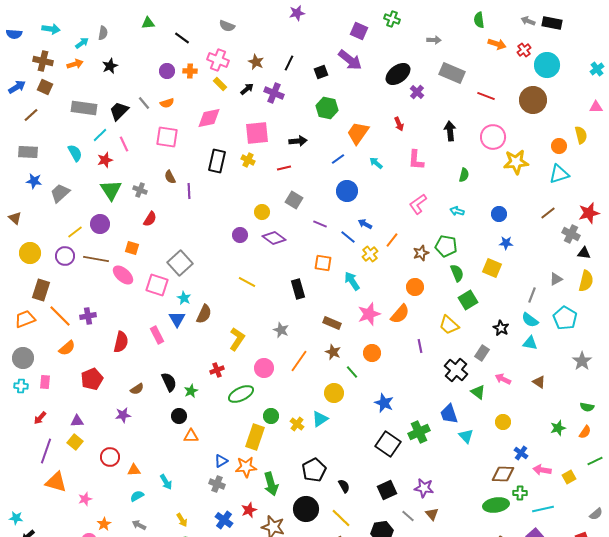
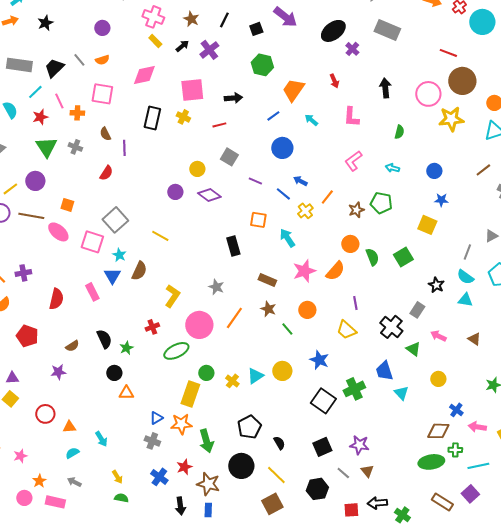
orange cross: (190, 71) -> (77, 113), moved
purple cross: (274, 93) -> (209, 50), turned 30
red line: (486, 96) -> (448, 53), moved
brown circle: (533, 100) -> (462, 81), moved
red semicircle: (150, 219) -> (106, 173), moved
green semicircle: (457, 273) -> (372, 257), moved
yellow line: (247, 282) -> (160, 236), moved
yellow trapezoid: (449, 325) -> (346, 330), moved
pink circle: (264, 368) -> (199, 325), size x1.4
red pentagon: (92, 379) -> (27, 336), turned -30
yellow circle: (334, 393) -> (282, 371), moved

